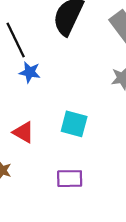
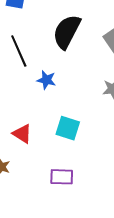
blue star: (30, 72) -> (46, 80), moved

